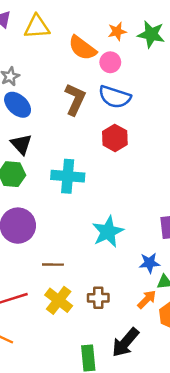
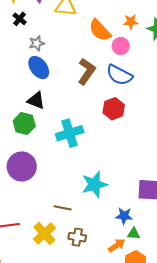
black triangle: (21, 144) -> (36, 100), turned -36
cyan cross: (68, 176) -> (70, 133), turned -32
brown line: (53, 265) -> (63, 208), moved

